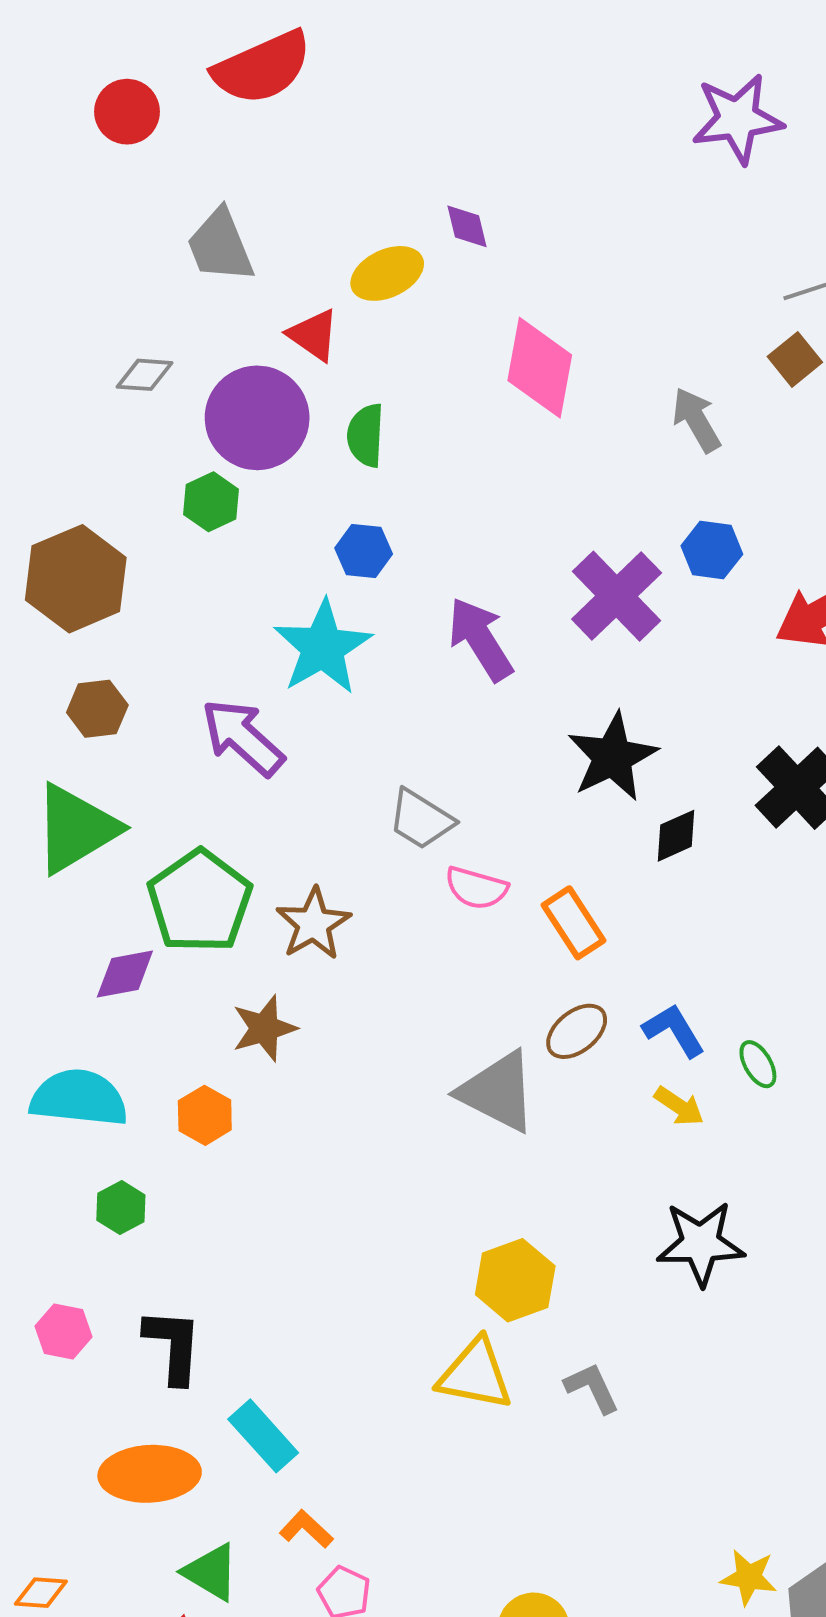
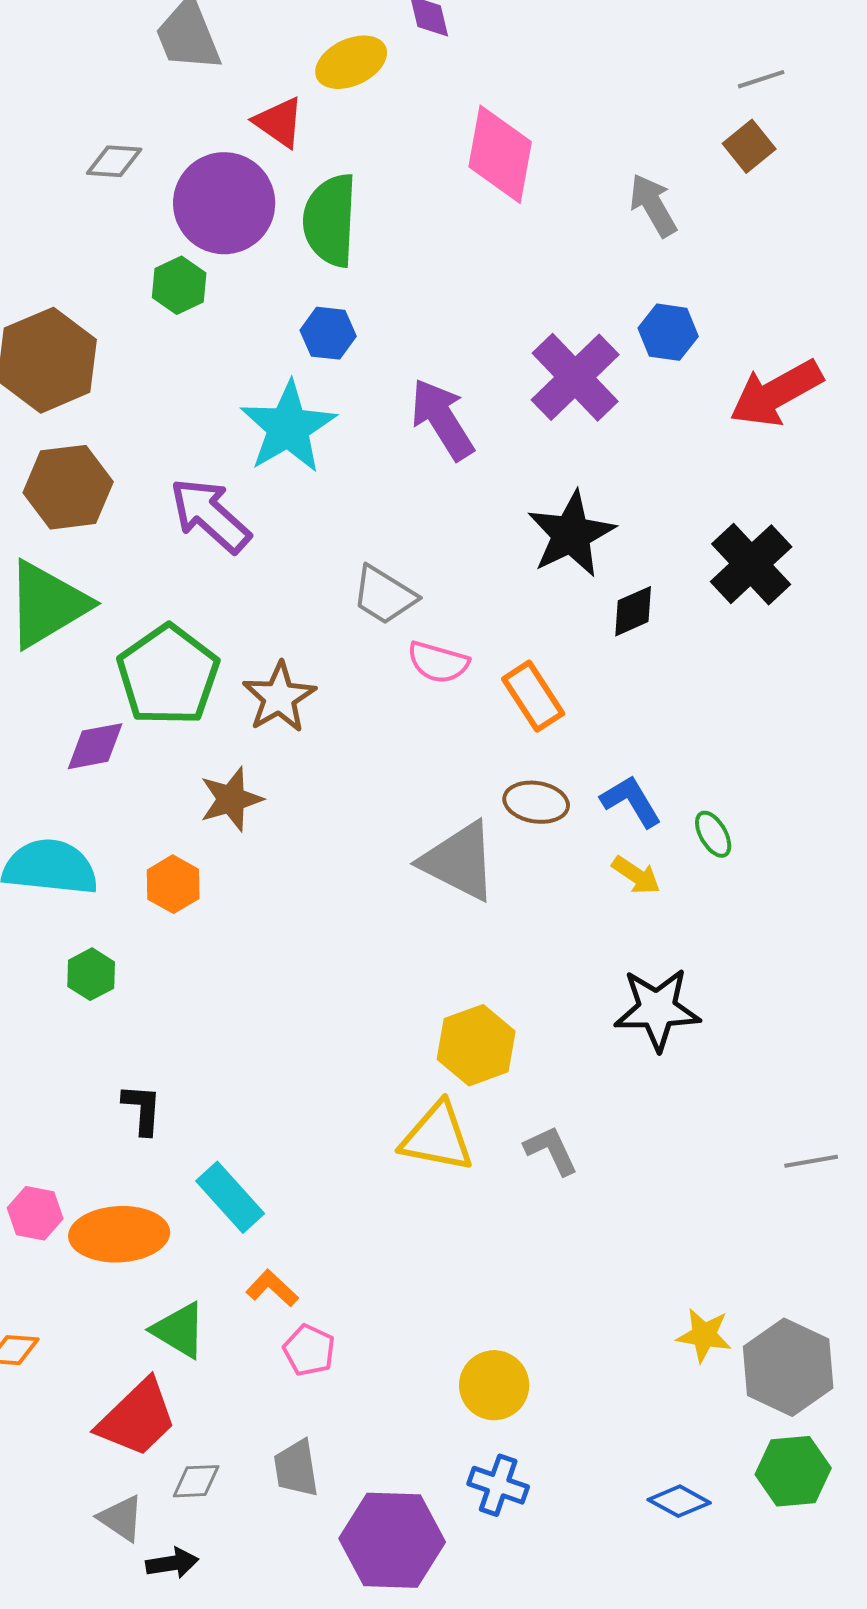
green semicircle: (366, 435) -> (330, 220), size x1.5
brown hexagon: (97, 709) -> (68, 487), size x1.5
brown ellipse: (577, 1031) -> (536, 802), turned 48
pink hexagon: (64, 1331) -> (35, 1213), moved
black L-shape: (173, 1346) -> (142, 1109), size x0.7

